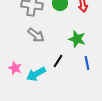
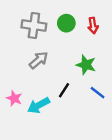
gray arrow: (36, 35) -> (39, 60), turned -78
blue line: (87, 63) -> (98, 93), turned -40

